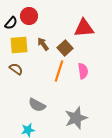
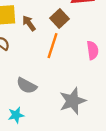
brown arrow: (43, 44) -> (29, 23), moved
pink semicircle: (83, 71) -> (93, 50), moved

